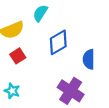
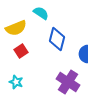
cyan semicircle: (40, 13) -> (41, 13), turned 91
blue diamond: (58, 42) -> (57, 39), turned -45

